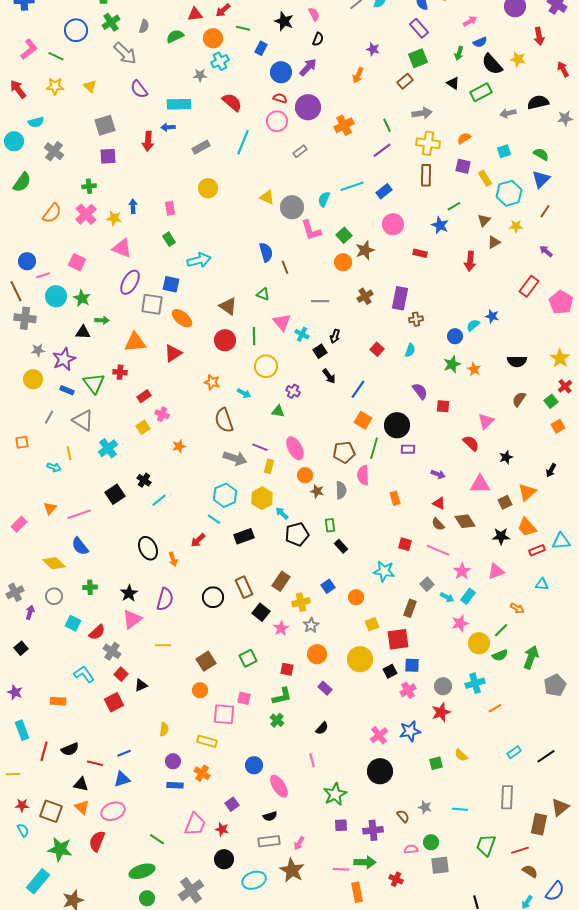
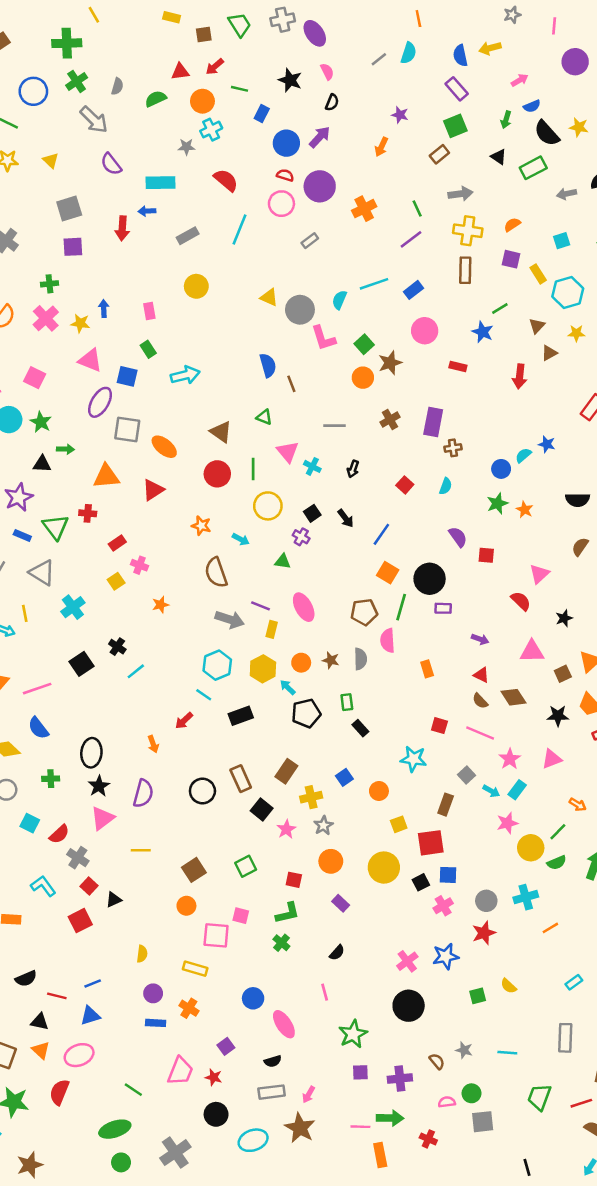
blue square: (171, 284) -> (127, 376), moved
black square: (320, 351) -> (312, 513), moved
orange circle: (305, 475) -> (301, 663), moved
black ellipse: (148, 548) -> (91, 753), moved, turned 30

